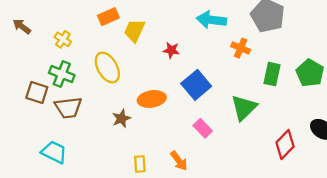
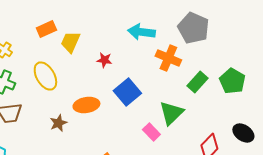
orange cross: (241, 48) -> (168, 58), size x1.4
green rectangle: (272, 74) -> (197, 82), turned 30
pink rectangle: (203, 128) -> (151, 132), moved

